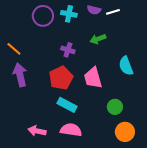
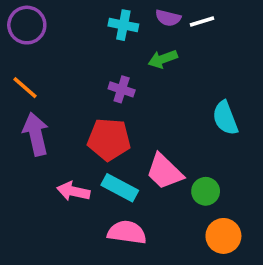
purple circle: (43, 16) -> (27, 25), moved
green arrow: (98, 39) -> (163, 59), moved
red pentagon: (61, 78) -> (109, 139), turned 30
pink trapezoid: (93, 78) -> (164, 172), moved, turned -30
pink arrow: (37, 131) -> (73, 191), moved

